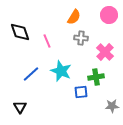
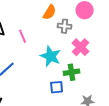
gray cross: (81, 38) -> (65, 26), moved
cyan star: (61, 71) -> (51, 56), moved

